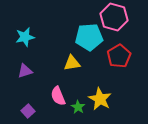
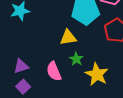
purple triangle: (25, 71) -> (21, 66), moved
green star: (78, 107) -> (76, 59), moved

